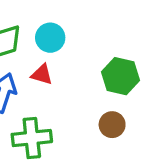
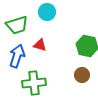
cyan circle: (50, 38) -> (47, 12), moved

